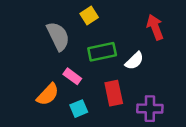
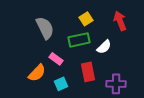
yellow square: (89, 16) -> (86, 19), moved

